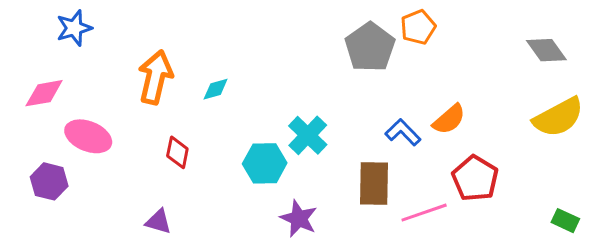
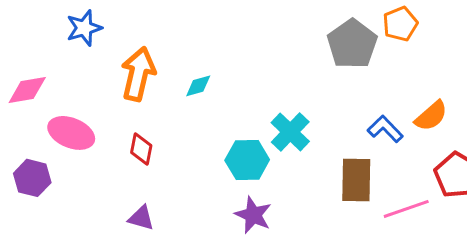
blue star: (74, 28) -> (84, 28), moved
red diamond: (177, 152) -> (141, 149), moved
purple star: (299, 219) -> (253, 215), moved

